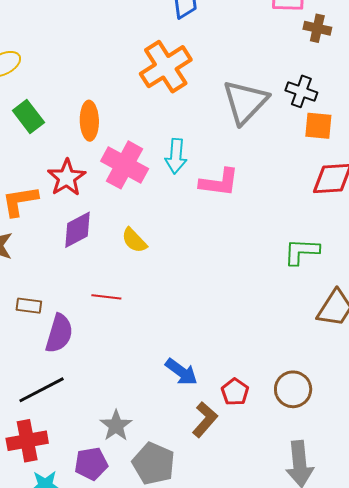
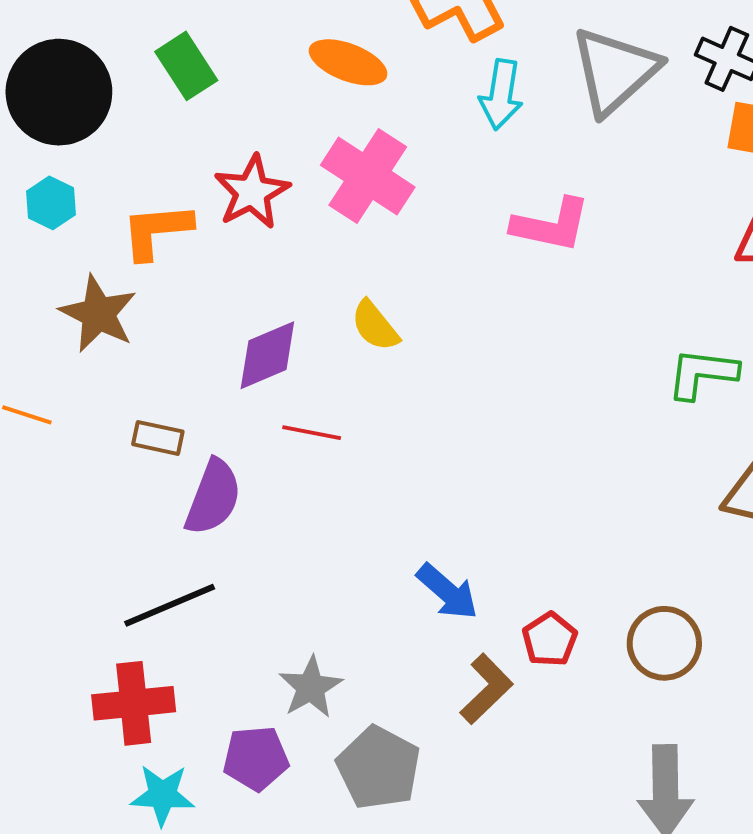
orange ellipse: (89, 121) -> (348, 62), moved, turned -72
cyan arrow: (176, 156) -> (501, 94), moved
purple diamond: (78, 230) -> (267, 355), moved

